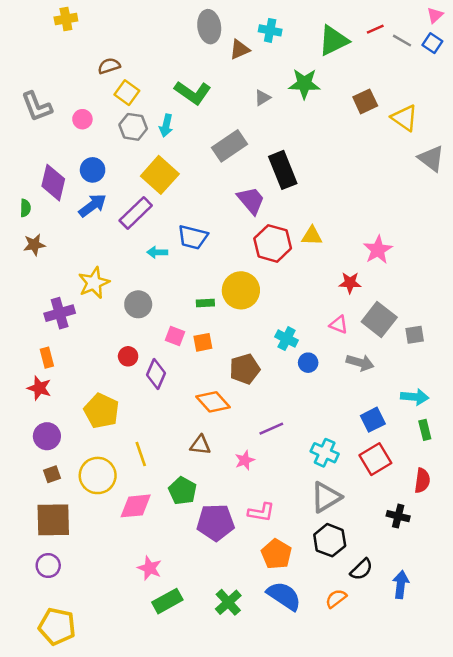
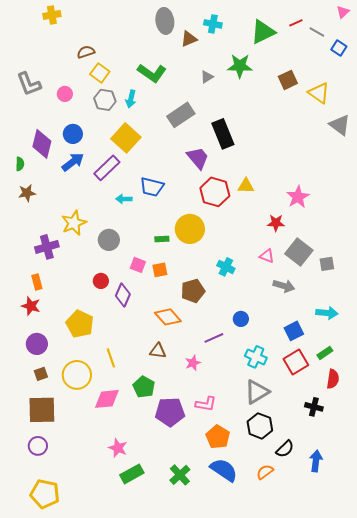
blue square: (432, 43) -> (339, 48), moved
blue circle: (308, 363) -> (241, 319), moved
green rectangle: (425, 430) -> (325, 353), moved, turned 70

